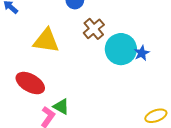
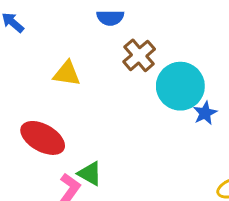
yellow triangle: (46, 41) -> (67, 74), size x0.7
blue star: (142, 53) -> (205, 113), moved

